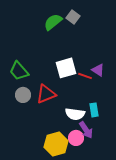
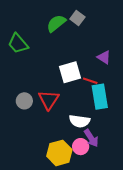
purple triangle: (98, 70) -> (104, 57), moved
green trapezoid: (19, 71) -> (18, 44), moved
red triangle: (46, 94) -> (49, 100), turned -35
cyan rectangle: (94, 110) -> (100, 97), moved, size x1.6

